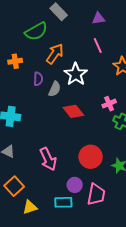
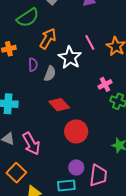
pink line: (98, 45) -> (90, 42), moved
red diamond: (73, 111) -> (59, 105), moved
red circle: (91, 157) -> (76, 131), moved
pink arrow: (48, 159) -> (31, 144), moved

